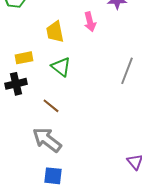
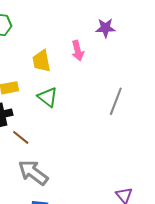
brown line: (51, 106) -> (21, 137), moved

